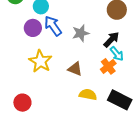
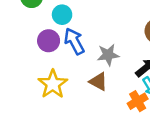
brown triangle: (75, 69) -> (98, 82), moved

